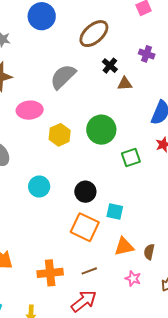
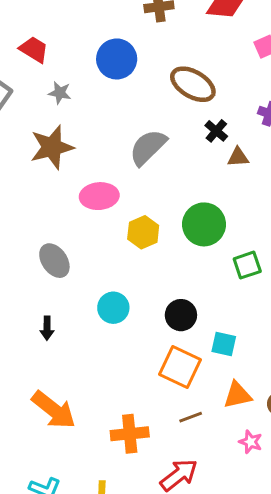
brown ellipse: (94, 34) -> (193, 84), turned 72
brown line: (89, 271) -> (191, 417), moved

